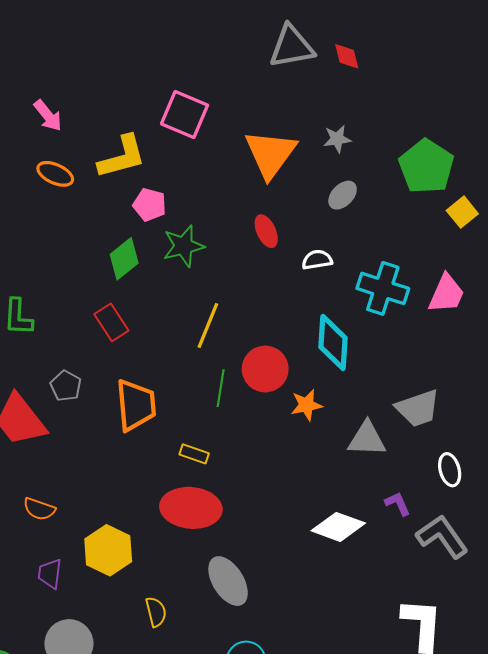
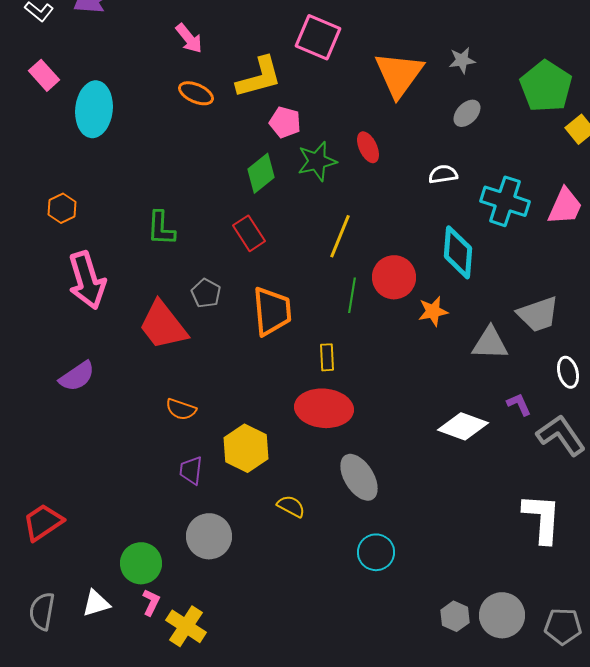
red ellipse: (266, 231) -> (368, 147), moved
yellow rectangle: (194, 454) -> (327, 357), turned 68
yellow semicircle: (156, 612) -> (291, 506), turned -48

